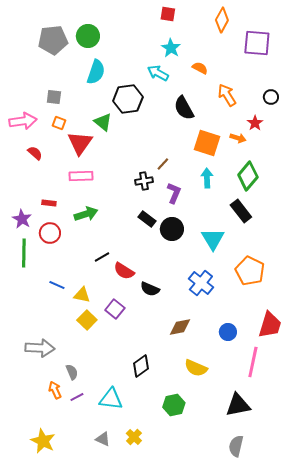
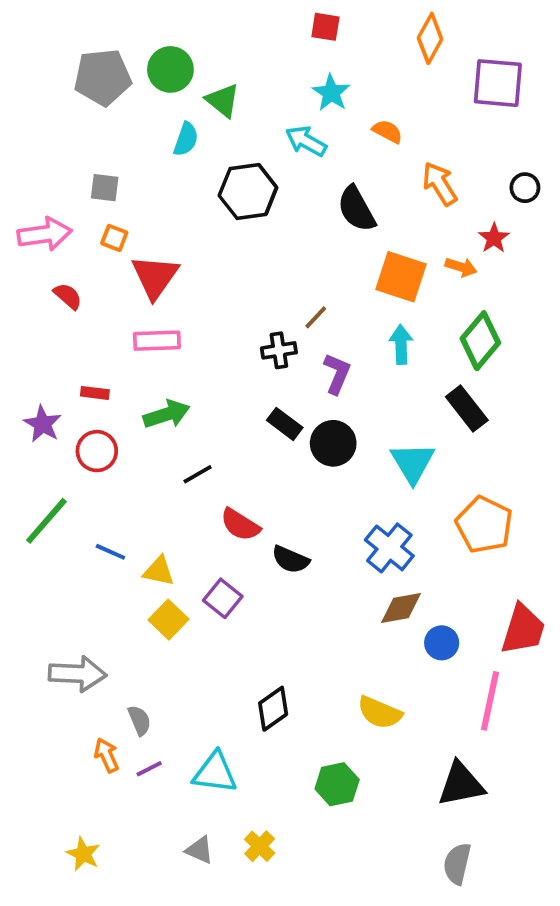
cyan semicircle: (96, 72) -> (186, 139), size x0.7
green triangle: (103, 122) -> (223, 100), moved
green line: (24, 253) -> (46, 521), moved, turned 40
black line: (102, 257) -> (198, 474), moved
brown diamond: (180, 327) -> (401, 608), moved
yellow star: (43, 441) -> (83, 854), size x0.7

